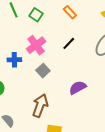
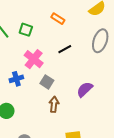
black line: (69, 43) -> (65, 49), turned 32
brown arrow: (40, 106) -> (54, 104), moved, size x0.7

